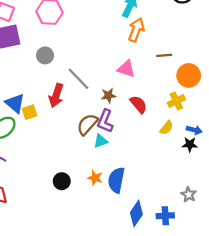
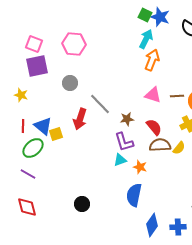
brown line: (164, 55) -> (177, 96), moved
pink triangle: (126, 69) -> (153, 95), moved
purple L-shape: (105, 121) -> (124, 142), turned -40
brown semicircle: (87, 124) -> (160, 145), moved, turned 45
orange star: (95, 178) -> (140, 167), moved
black circle: (62, 181) -> (82, 204), moved

